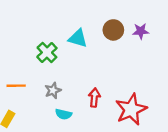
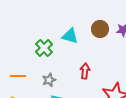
red arrow: (94, 98) -> (85, 71), moved

